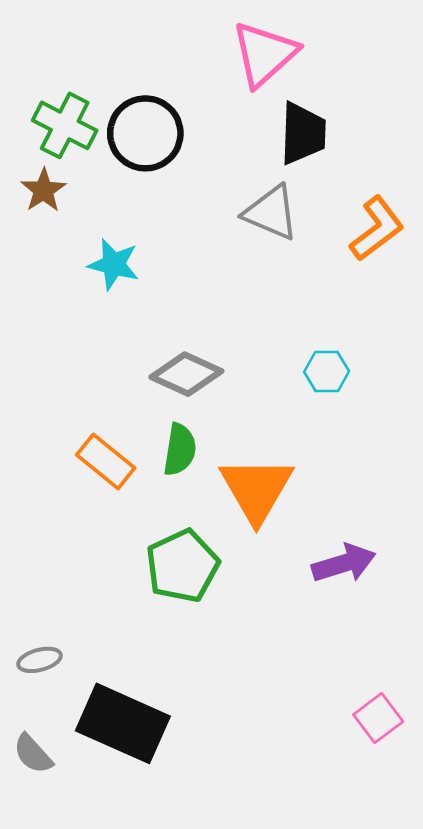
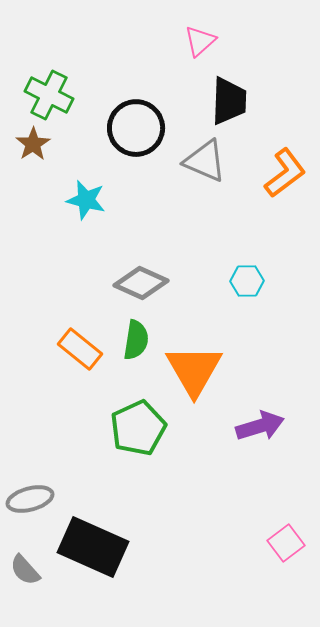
pink triangle: (264, 54) -> (200, 41), size x0.6
black circle: (145, 133) -> (136, 128), moved
gray ellipse: (40, 660) -> (30, 499), size x1.4

